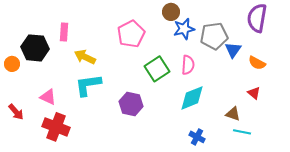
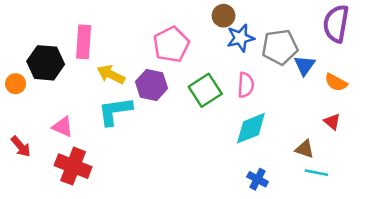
pink rectangle: (64, 32) -> (84, 42), size x1.4
purple hexagon: (131, 104) -> (152, 85), moved

